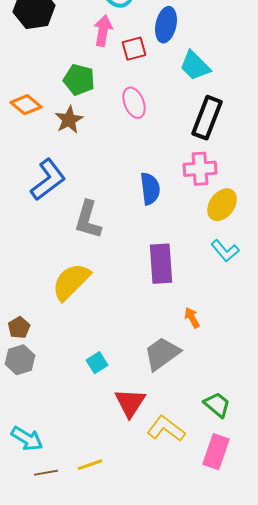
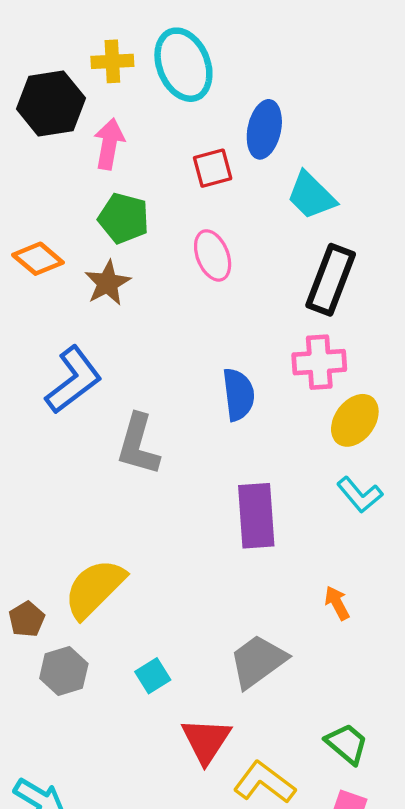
pink arrow: (103, 31) -> (109, 144), moved
yellow semicircle: (71, 282) -> (95, 589), moved
orange arrow: (192, 318) -> (337, 603), moved
gray hexagon: (20, 360) -> (64, 671), moved

